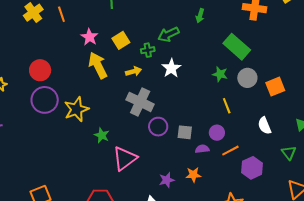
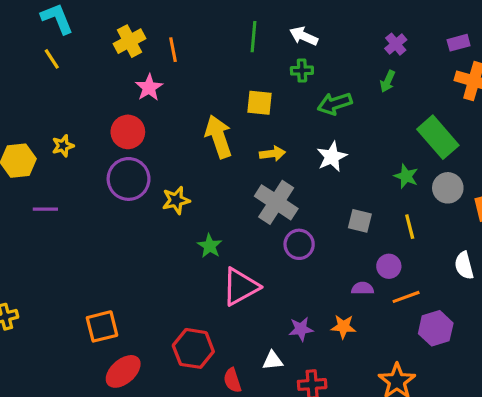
pink star: (89, 37) -> (149, 88), moved
yellow square: (121, 40) -> (259, 103), turned 30
green cross: (148, 50) -> (302, 70), moved
yellow star: (76, 109) -> (176, 200), size x0.7
gray square: (185, 132) -> (360, 221), moved

